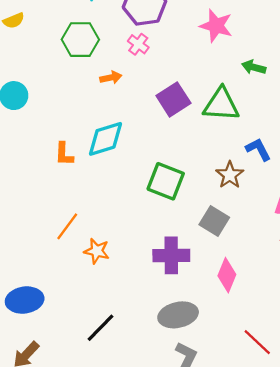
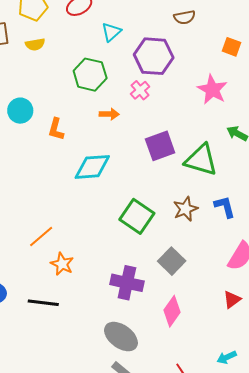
orange L-shape: (64, 154) -> (56, 129), moved
brown star: (230, 175) -> (185, 209), moved
gray ellipse: (178, 315) -> (121, 337), turned 36
black line: (100, 328) -> (43, 303), moved, turned 40

